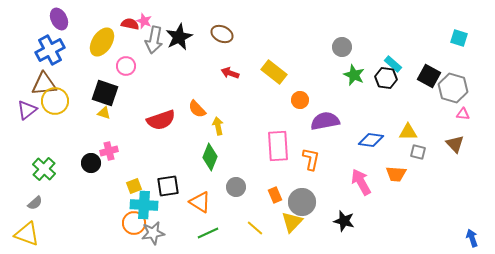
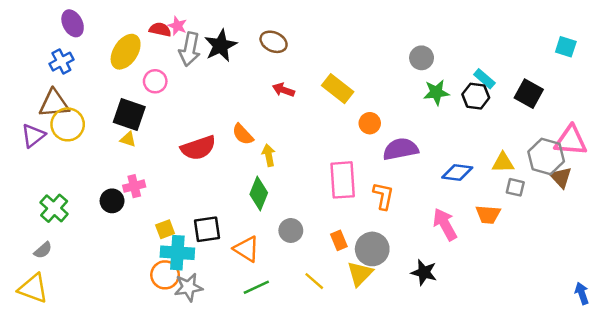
blue cross: (50, 50) -> (61, 62), size x0.7
green star: (354, 75) -> (436, 92), turned -30
gray hexagon: (453, 88) -> (546, 156), moved
pink triangle: (463, 114) -> (571, 140), size x2.0

